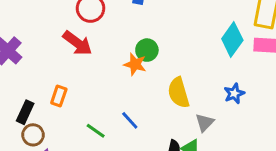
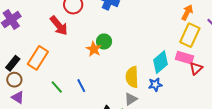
cyan diamond: (232, 40) -> (161, 62), moved
yellow semicircle: (179, 93) -> (132, 77), moved
orange rectangle: (59, 96) -> (38, 58), size x1.6

